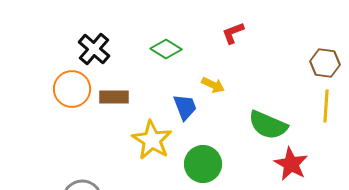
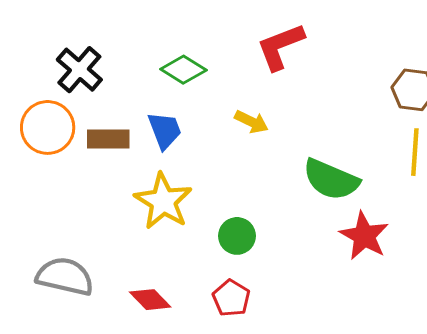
red L-shape: (233, 33) -> (280, 46), size x1.5
blue trapezoid: (185, 107) -> (165, 130), moved
green circle: (203, 164) -> (237, 236), size x0.7

